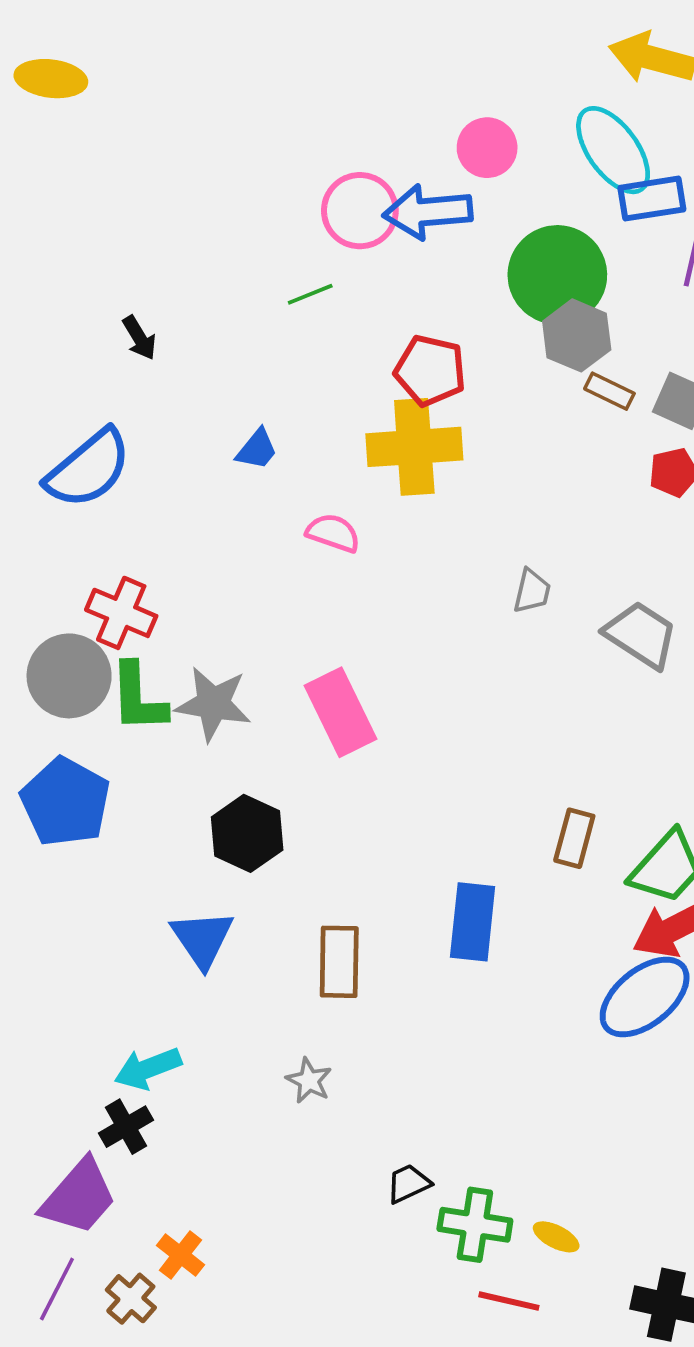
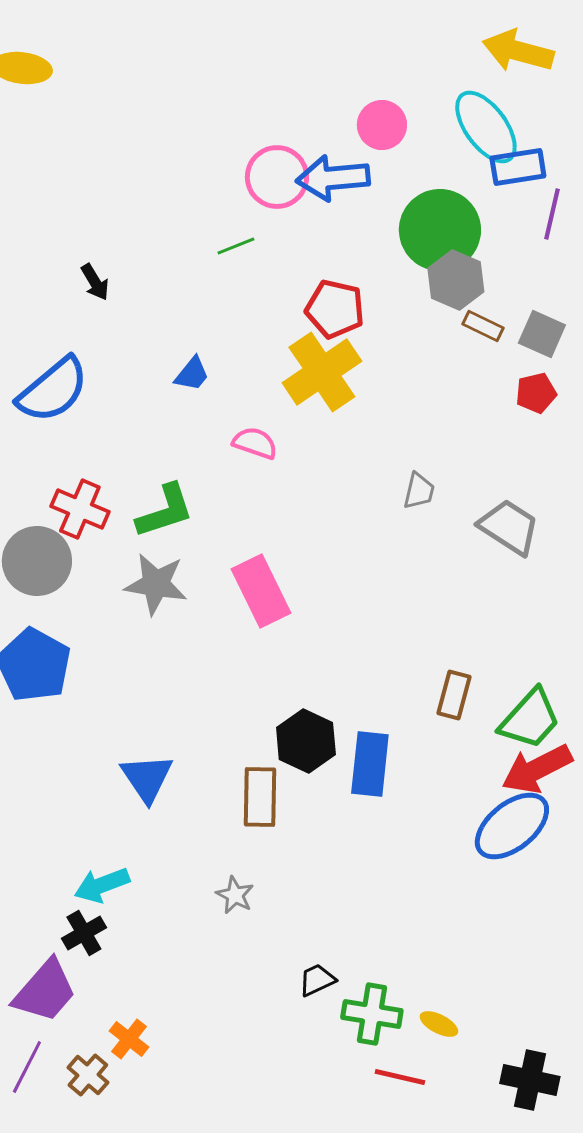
yellow cross: (414, 447) -> (322, 372), turned -30
green L-shape: (138, 698) -> (165, 511), moved, turned -106
black hexagon: (247, 833) -> (306, 741), moved

